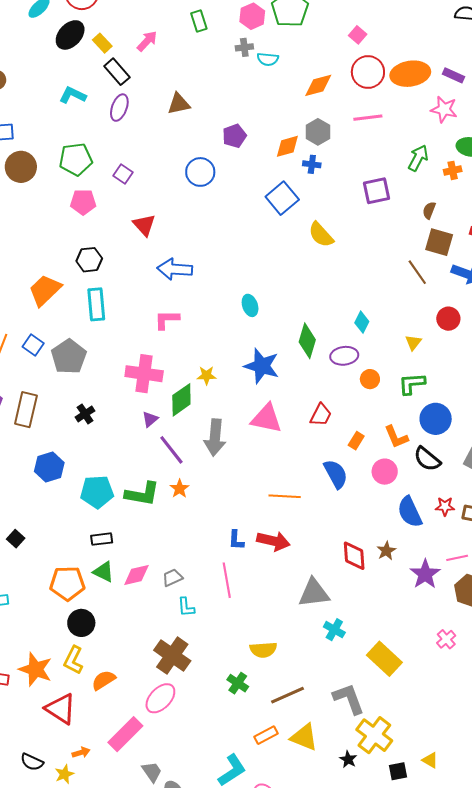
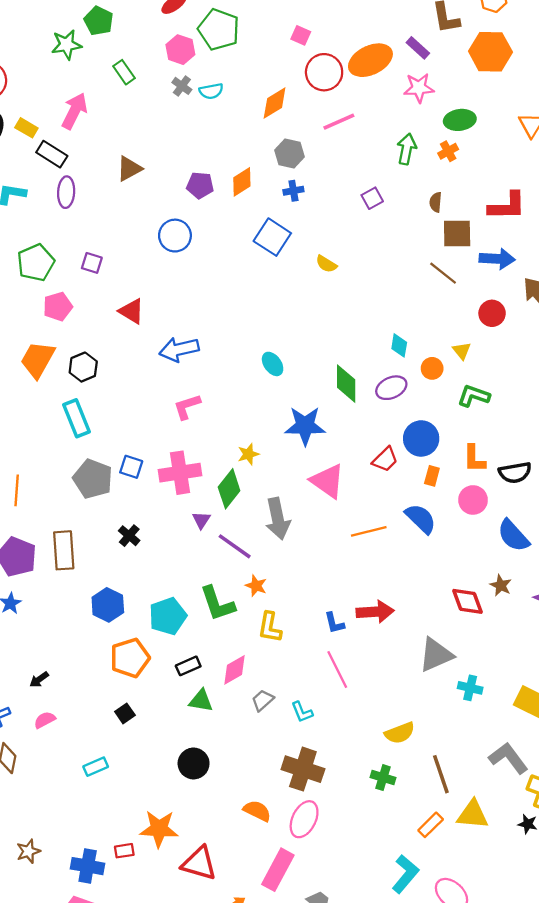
pink arrow: (147, 41) -> (74, 111), size x1.4
gray cross: (244, 47) -> (182, 86), turned -30
purple rectangle: (453, 75) -> (418, 48), turned 35
purple pentagon: (234, 136) -> (200, 185), turned -30
orange diamond: (287, 146) -> (242, 182), moved
purple square: (376, 191) -> (372, 198), size x0.7
yellow semicircle: (321, 235) -> (326, 264), size x0.7
orange trapezoid: (45, 290) -> (38, 360), moved
cyan rectangle: (96, 304) -> (77, 418), moved
blue square: (33, 345) -> (131, 467), moved
orange circle: (370, 379) -> (432, 368), moved
green L-shape: (412, 384) -> (474, 396), turned 40
red trapezoid: (321, 415) -> (385, 459), turned 35
pink triangle: (267, 418) -> (327, 481), turned 40
blue circle: (436, 419) -> (421, 438), moved
orange L-shape: (396, 437) -> (474, 459), turned 40
black semicircle: (427, 459) -> (515, 473), turned -32
green L-shape: (142, 494) -> (217, 604), turned 78
orange line: (285, 496) -> (369, 531), moved
black square: (16, 539) -> (125, 713), moved, turned 30
pink diamond: (136, 575) -> (234, 670), moved
gray trapezoid: (172, 578) -> (263, 700), moved
orange pentagon: (67, 583) -> (130, 658), moved
yellow L-shape: (73, 660) -> (270, 627), moved
orange semicircle: (104, 680) -> (257, 811), moved, turned 75
brown line: (288, 695) -> (441, 774), turned -68

